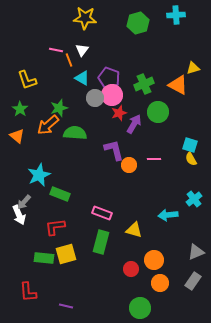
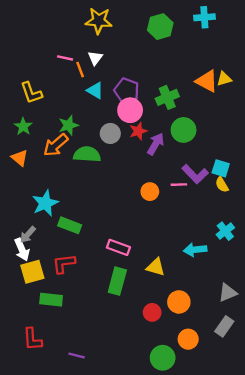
orange triangle: (178, 85) -> (207, 81), moved
gray circle: (95, 98) -> (110, 133), moved
purple L-shape: (114, 150) -> (195, 174), moved, turned 150
yellow square: (66, 254) -> (32, 272), moved
orange circle: (160, 283) -> (188, 339), moved

